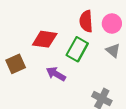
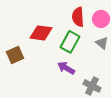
purple arrow: (56, 74) -> (66, 68), moved

